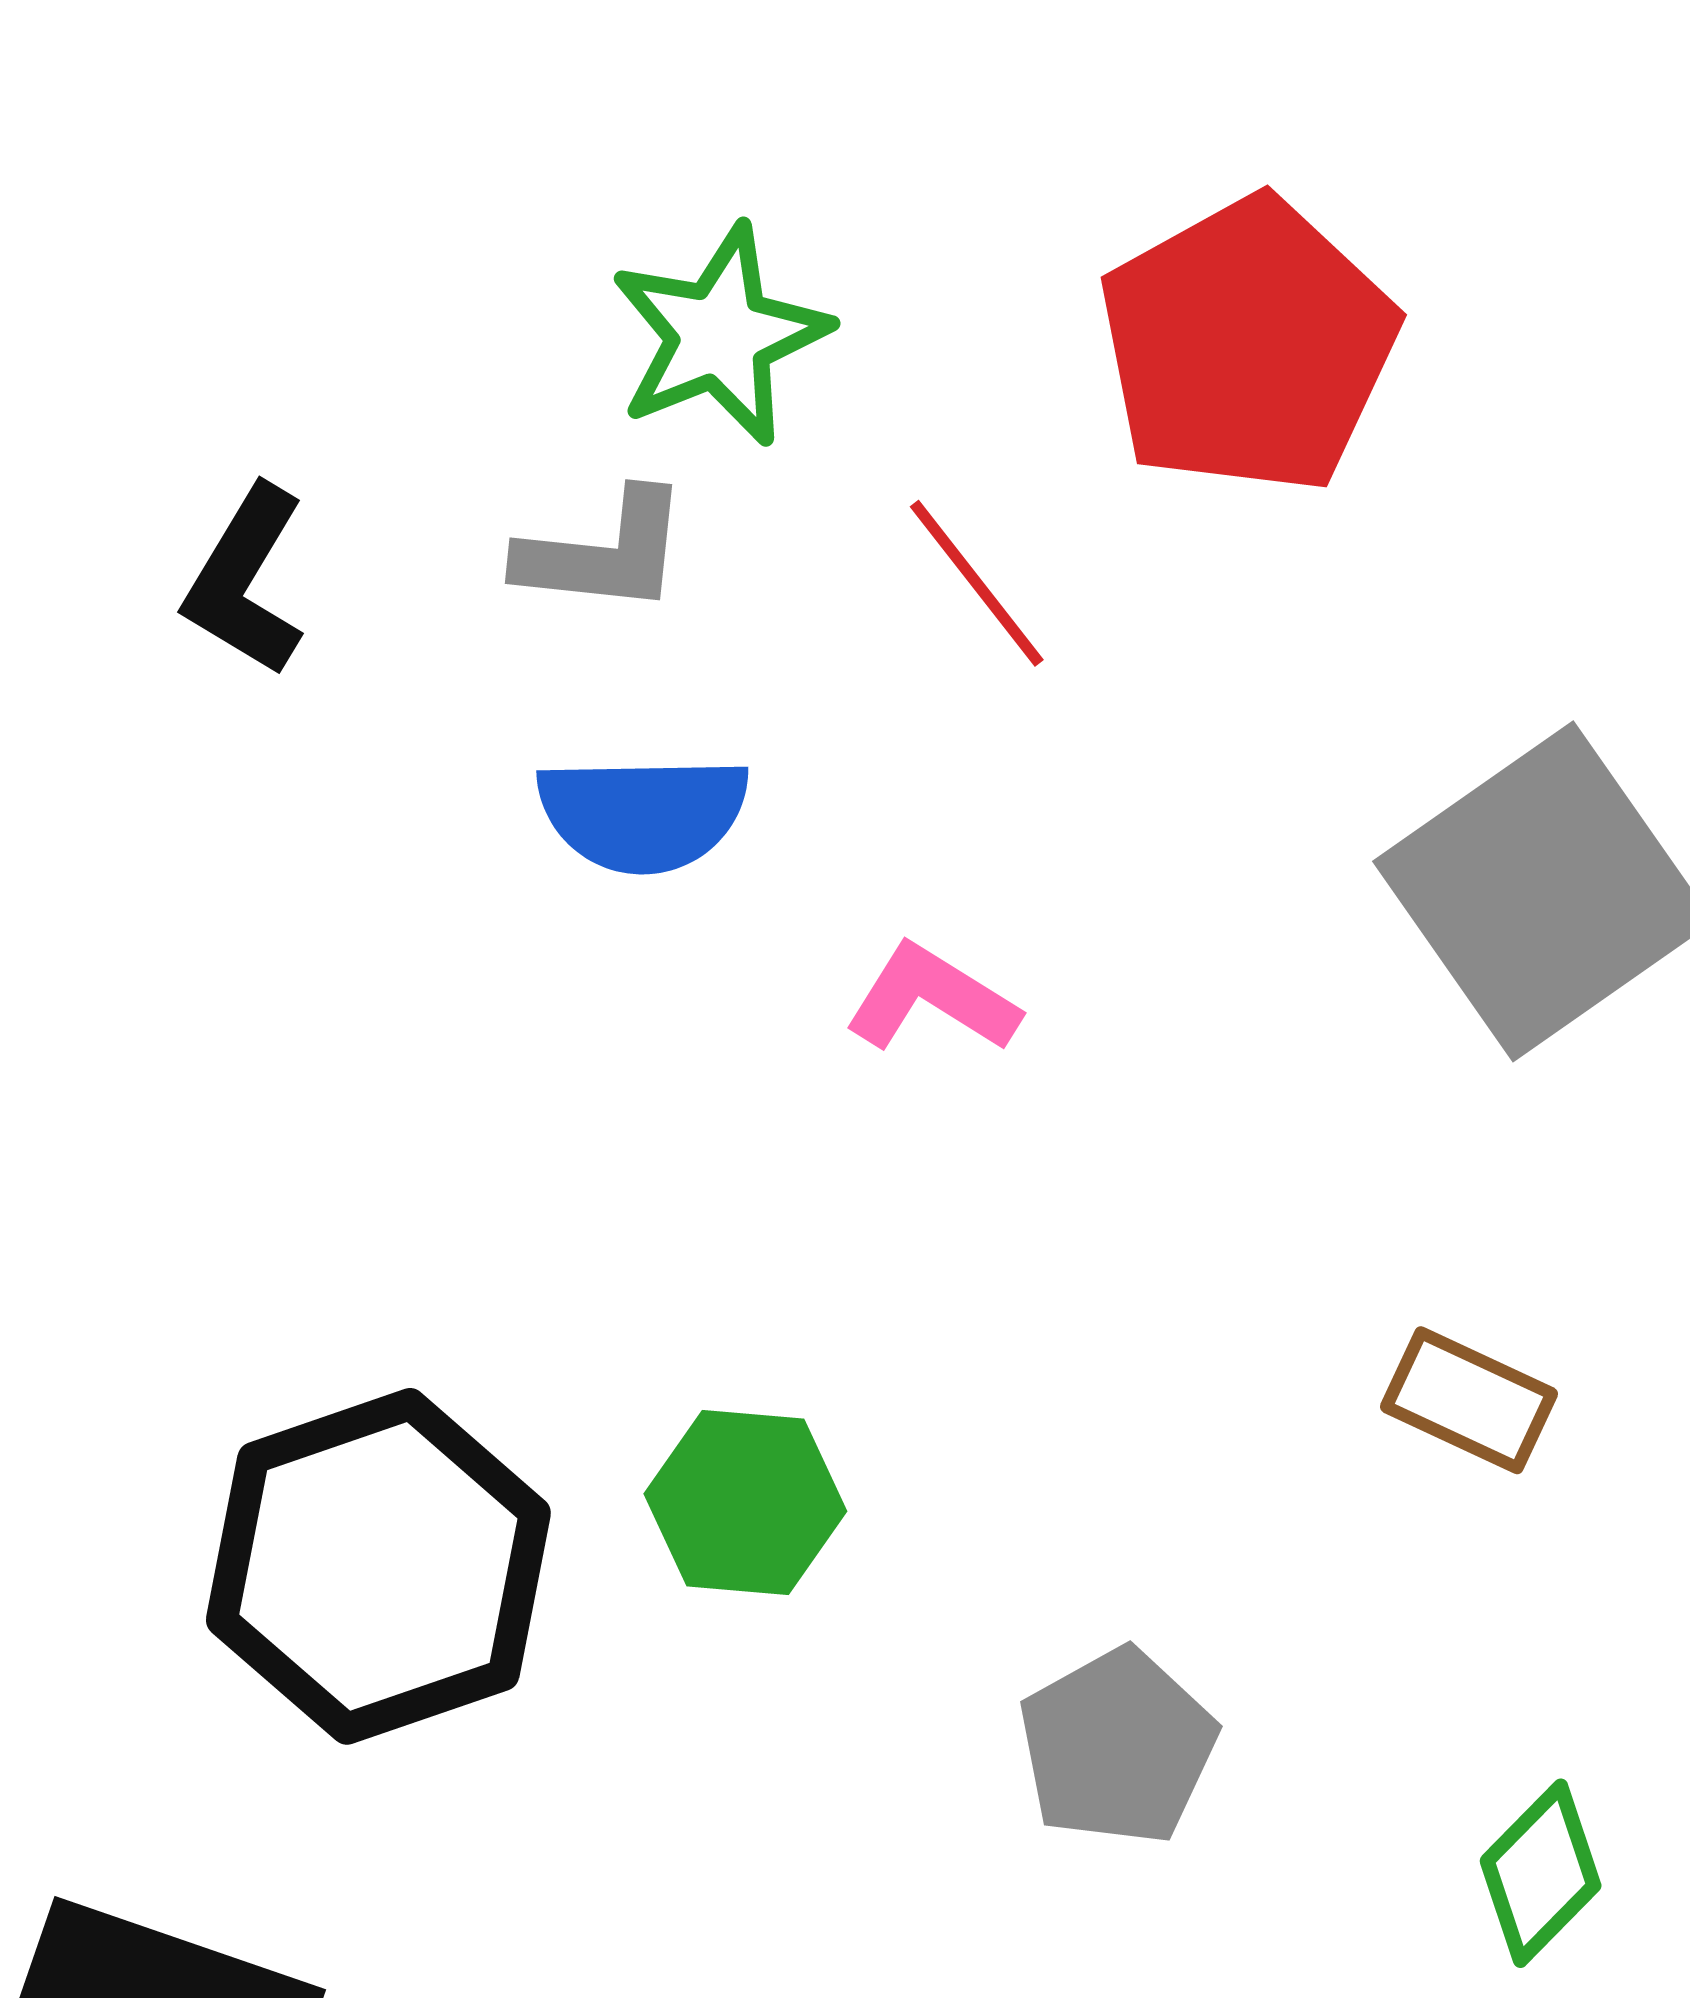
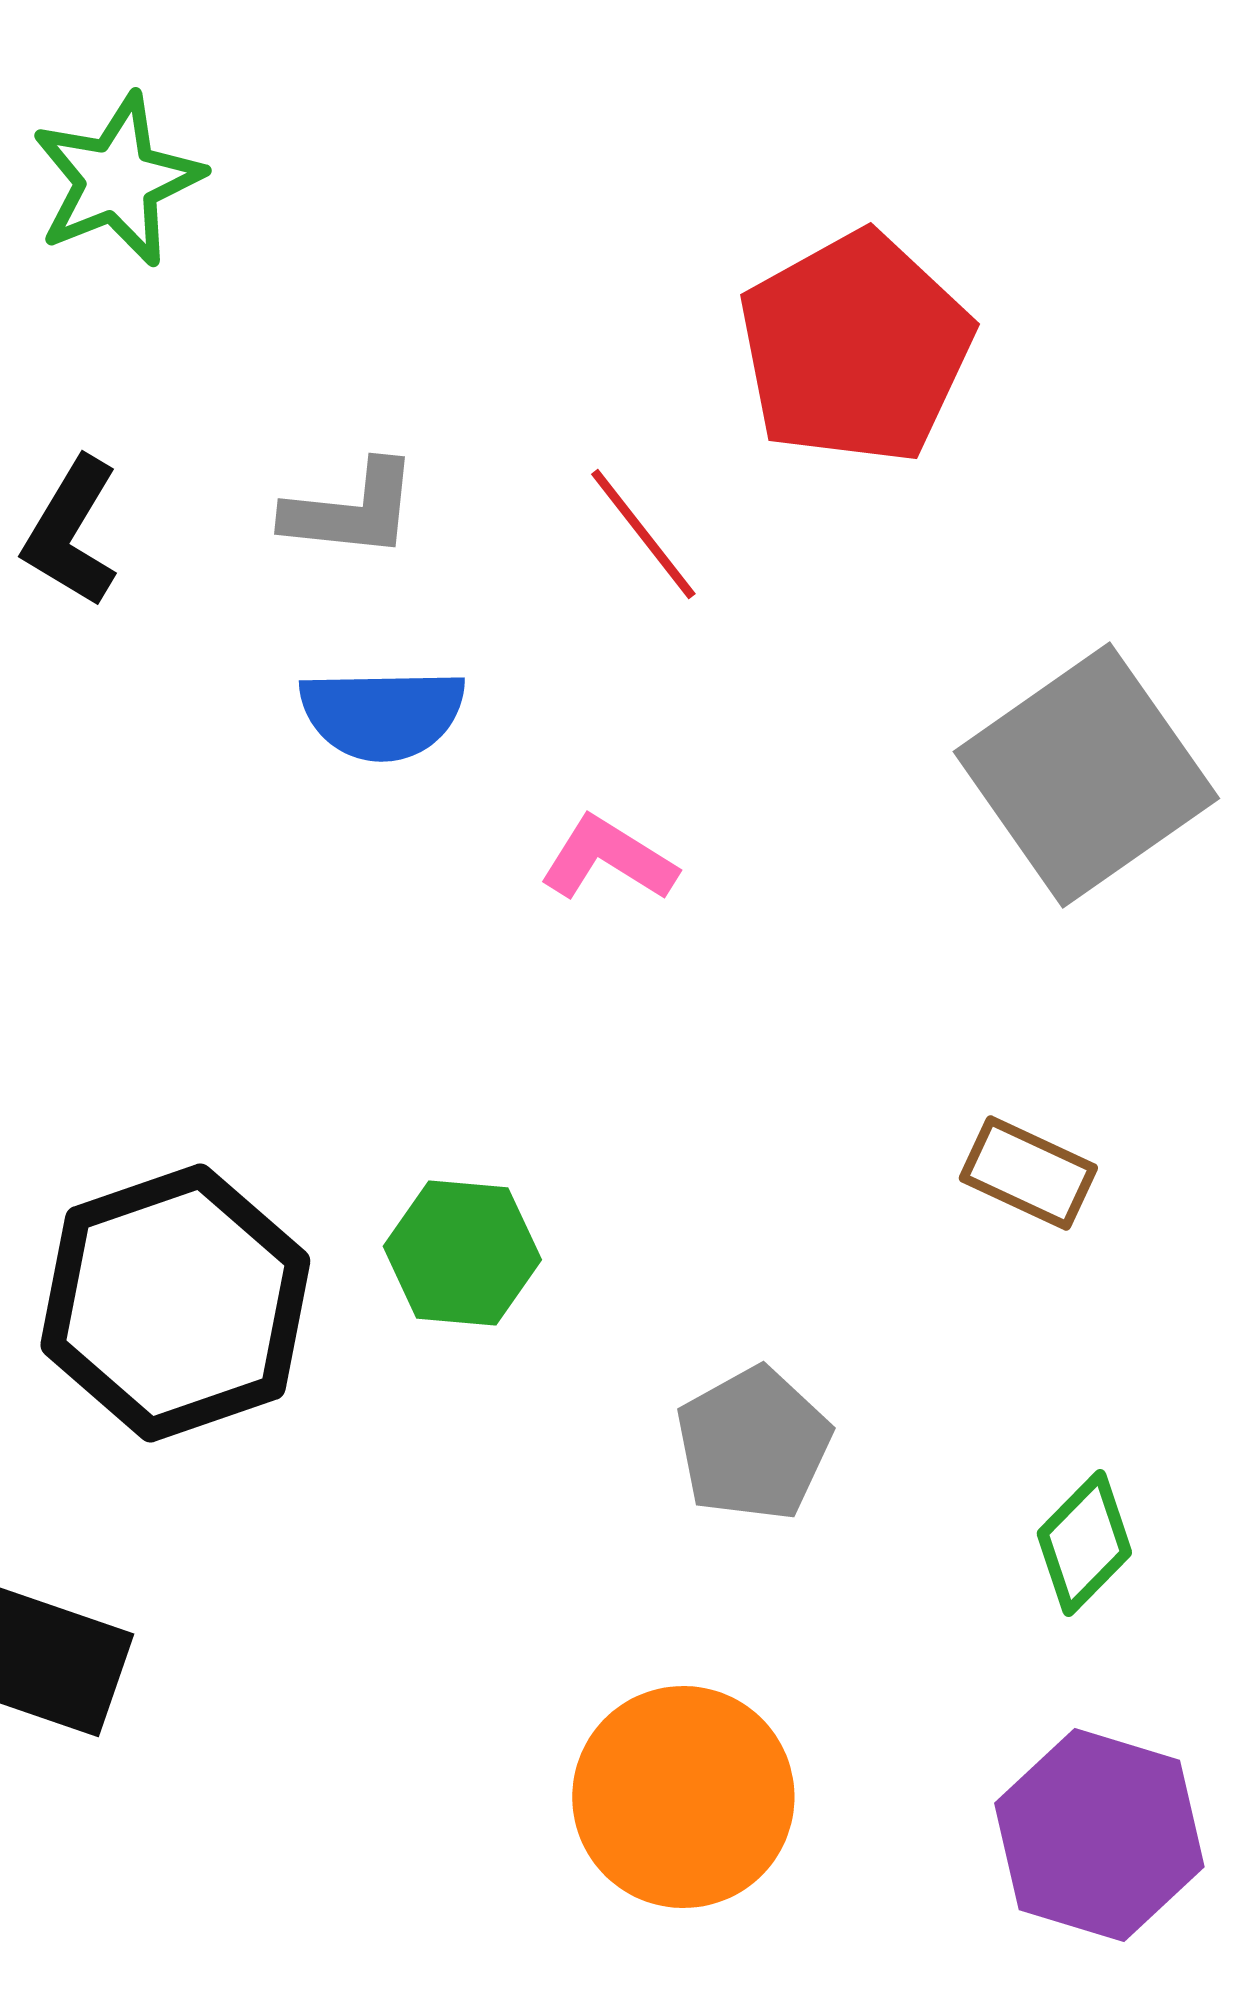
green star: (720, 335) -> (117, 180), moved

